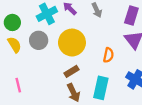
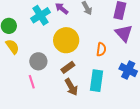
gray circle: (39, 40) -> (38, 61), moved
pink line: (18, 85) -> (32, 82), moved

